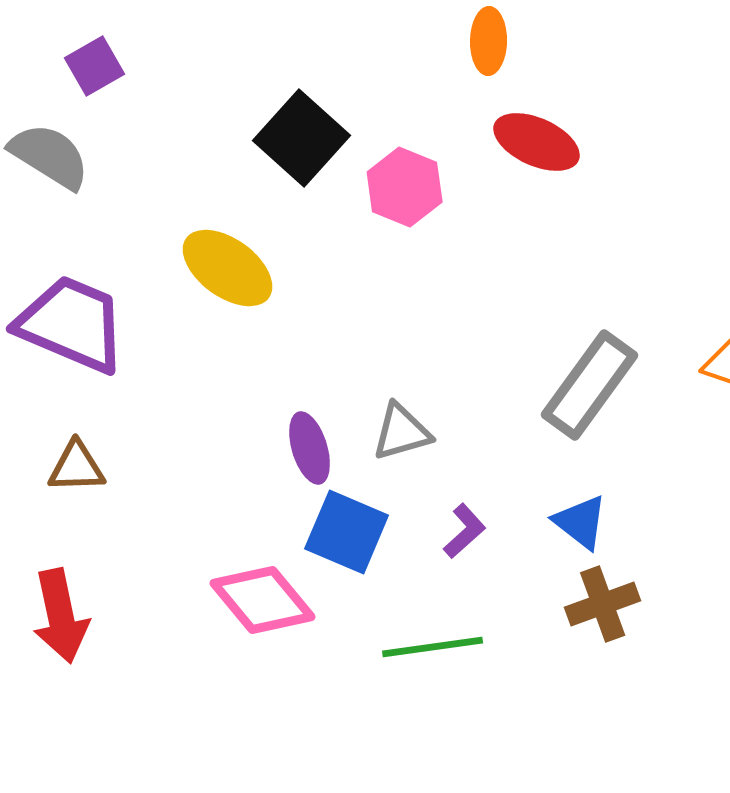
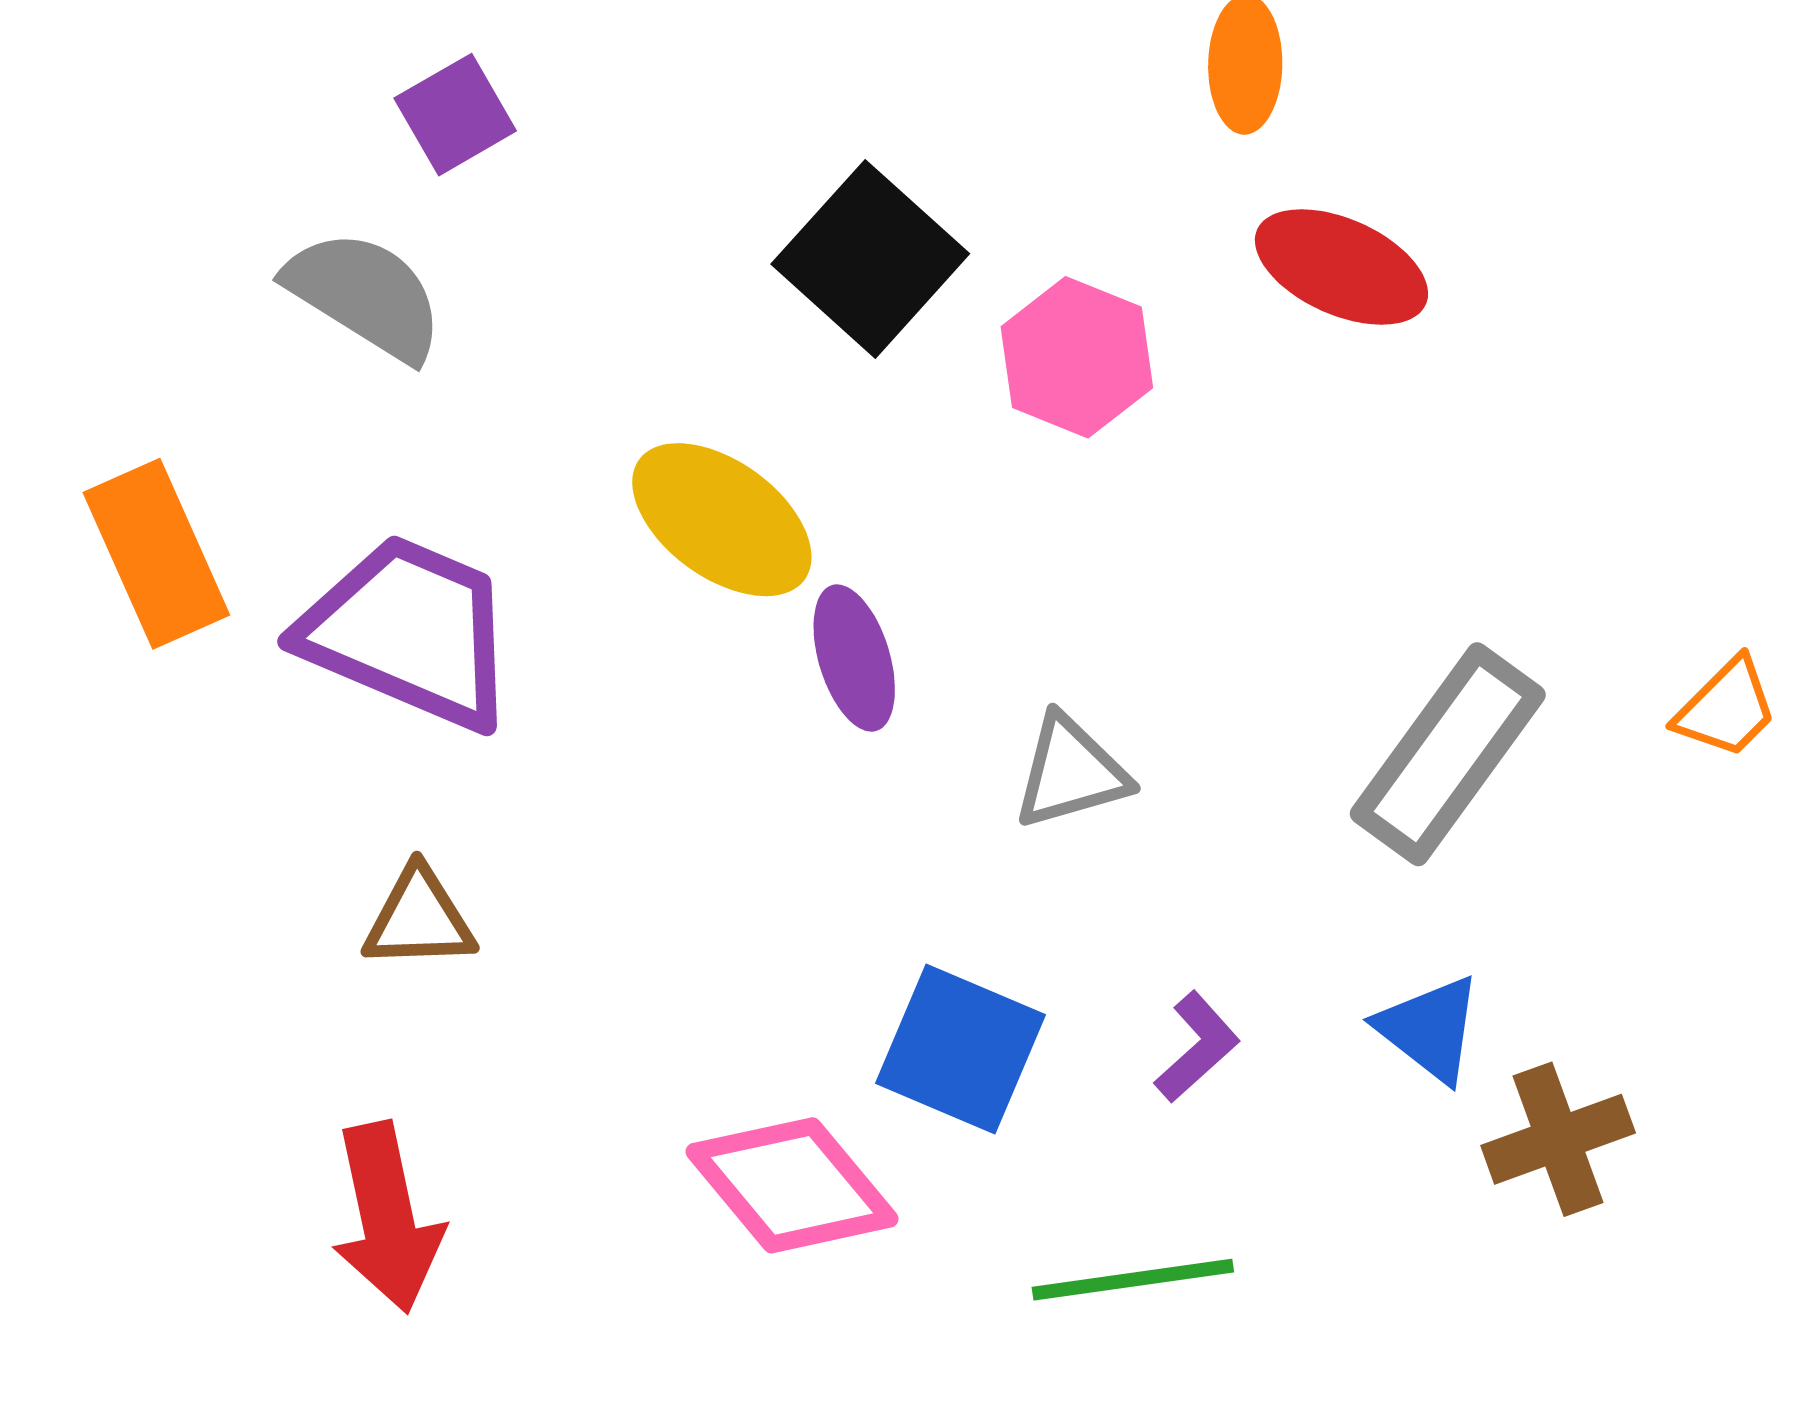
gray triangle: (402, 432) -> (1071, 772), moved
purple ellipse: (310, 448) -> (854, 658), moved
brown cross: (603, 604) -> (1558, 1139), moved

